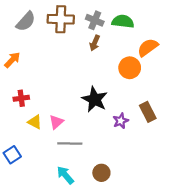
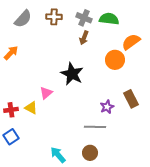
brown cross: (61, 19) -> (54, 17), size x0.7
red cross: (21, 98) -> (11, 110), moved
black star: (95, 99) -> (72, 74), moved
pink triangle: (56, 122) -> (46, 93), moved
gray line: (70, 143) -> (95, 127), moved

